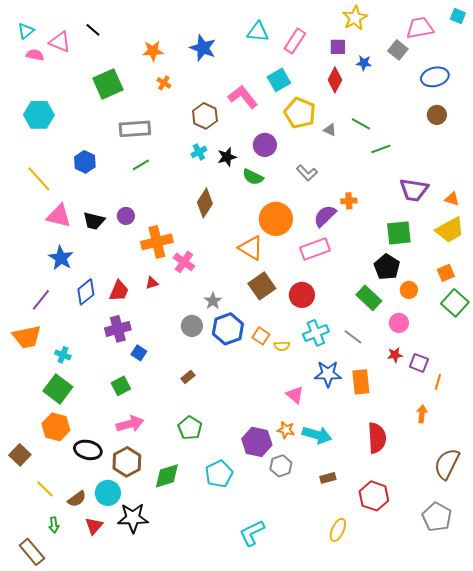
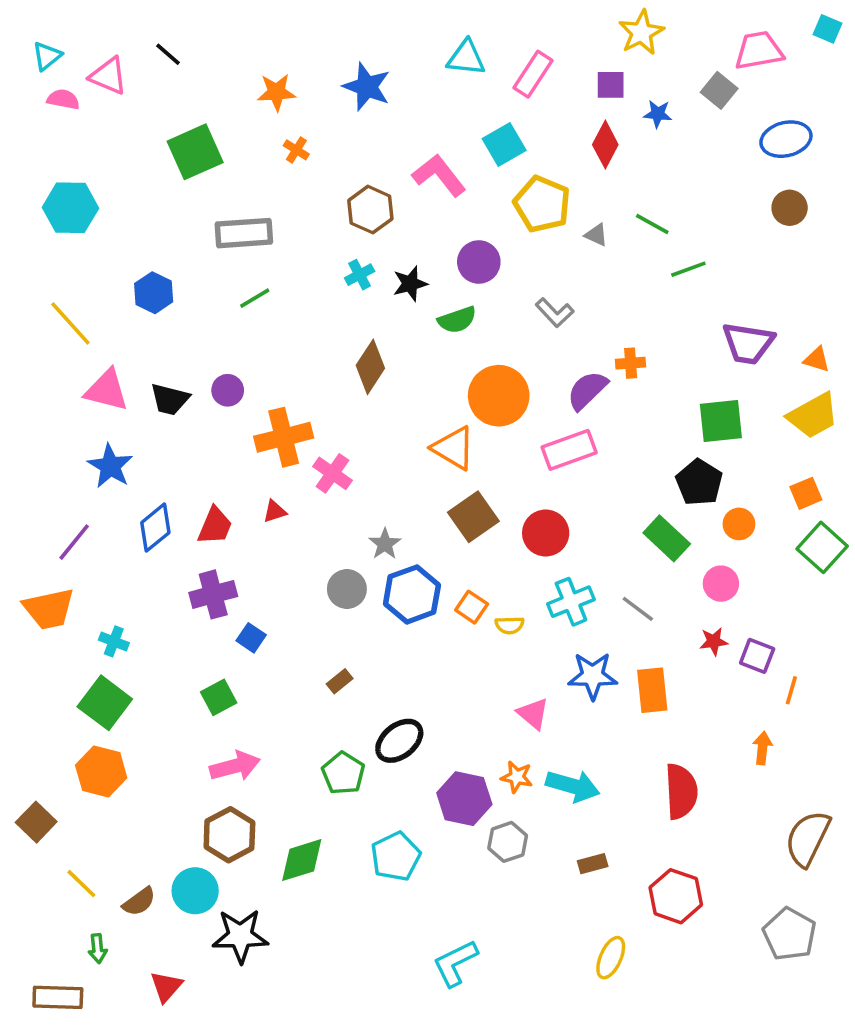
green semicircle: (253, 177) -> (457, 320), turned -45
black ellipse: (88, 450) -> (399, 741), moved, turned -52
red triangle: (94, 526) -> (166, 987), moved
brown rectangle: (32, 552) -> (58, 997), turned -48

